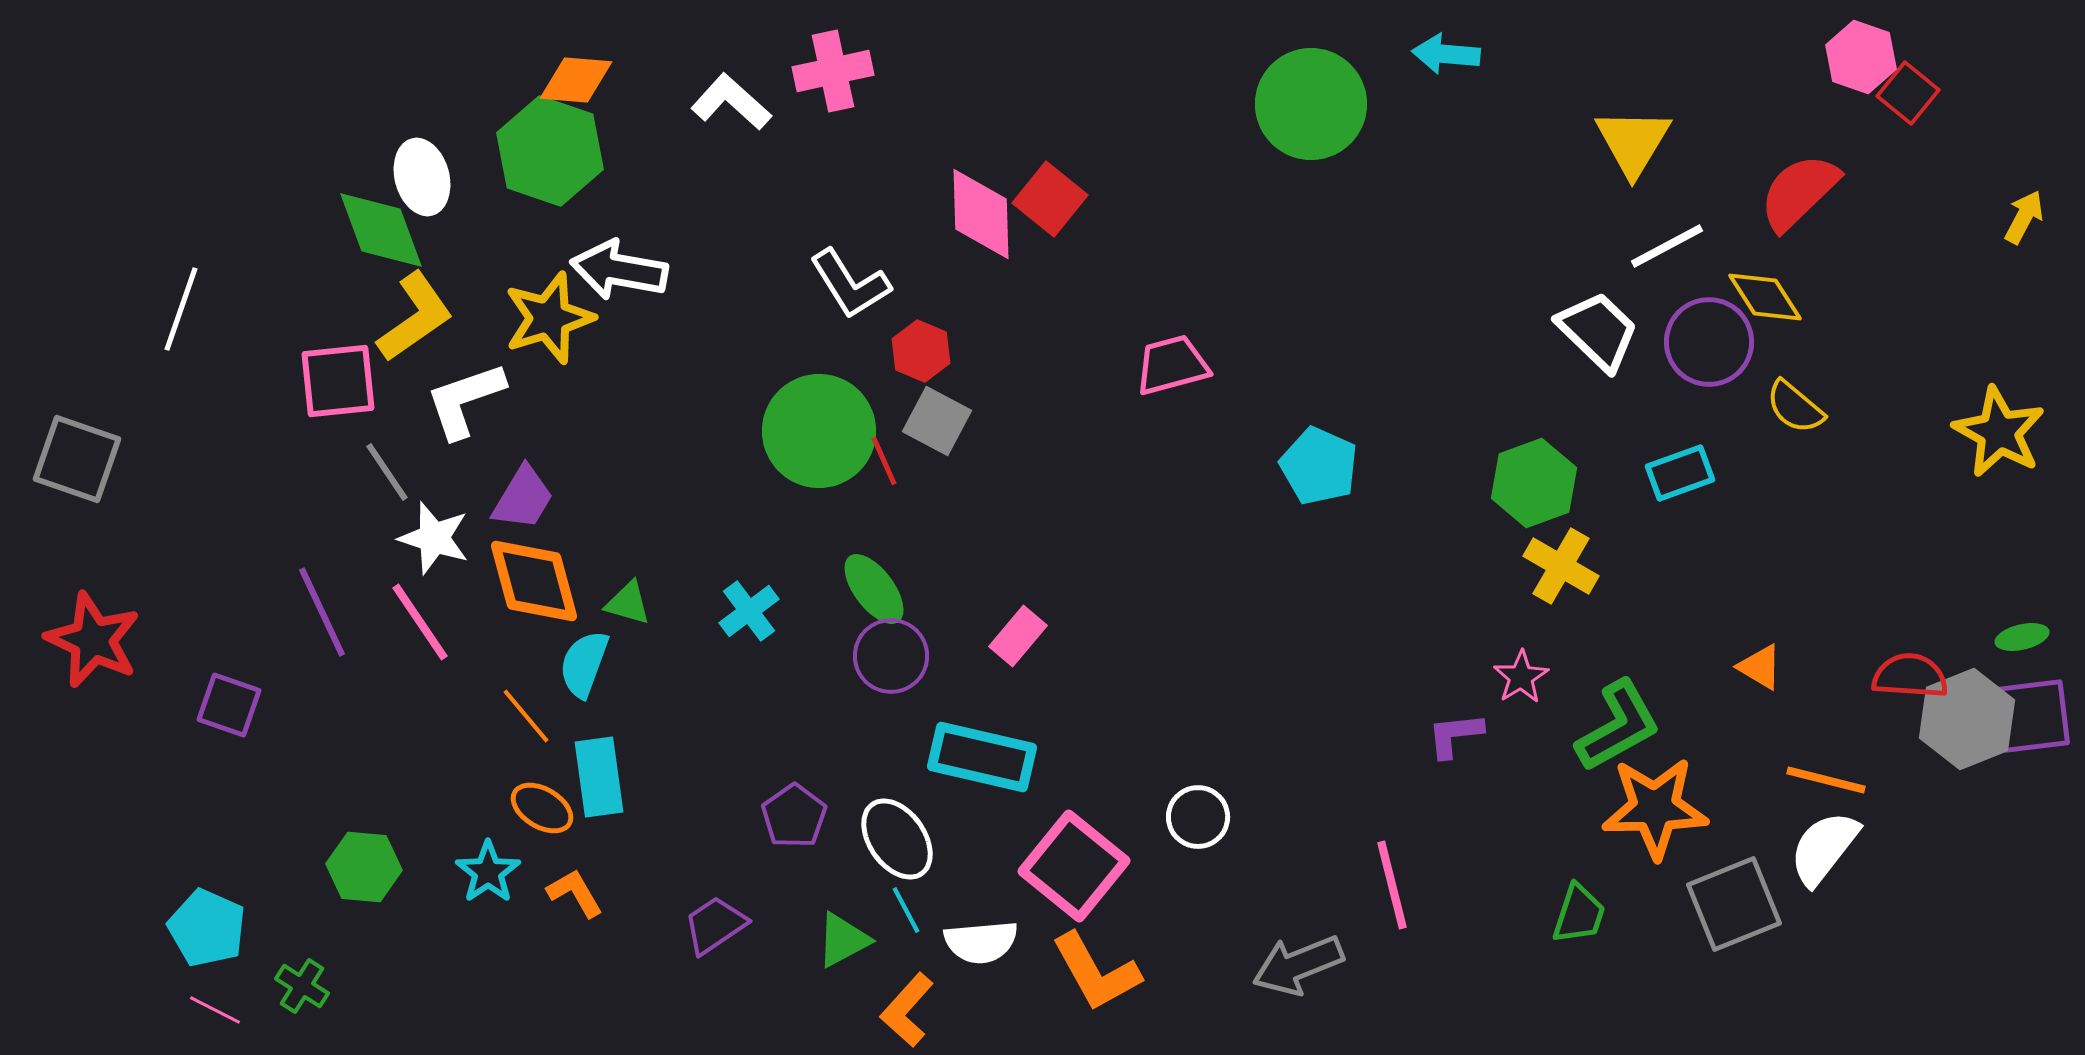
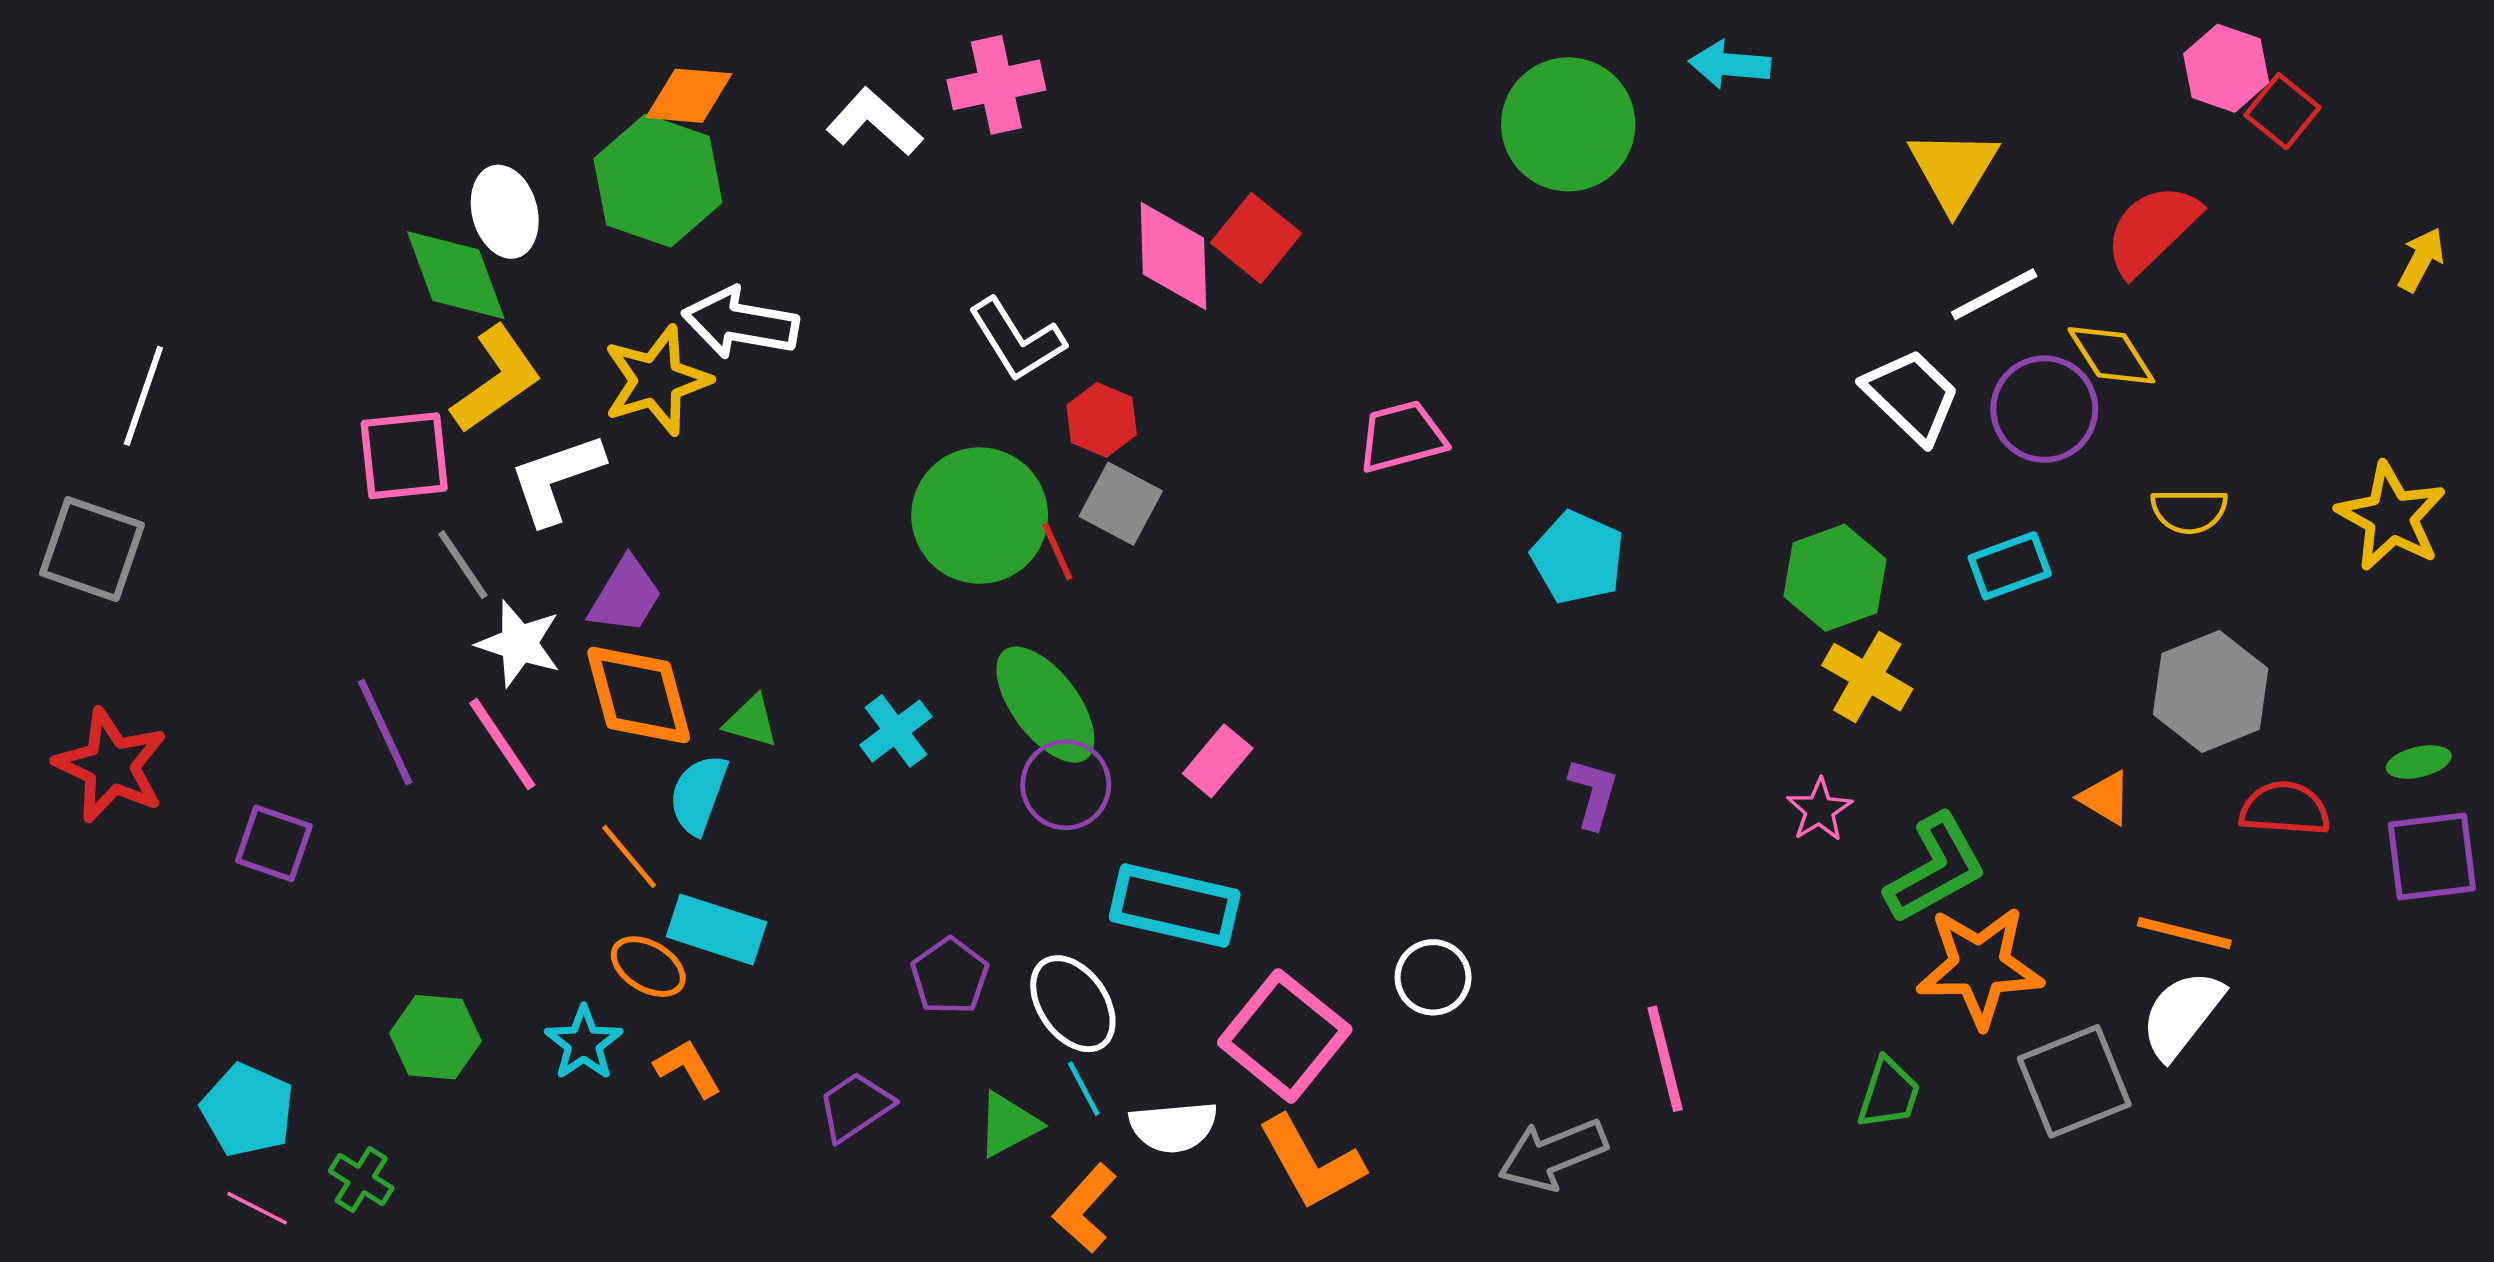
white line: (181, 309) -> (143, 396), moved
yellow semicircle: (1795, 407) -> (2189, 511), moved, turned -40
green ellipse: (874, 589) -> (1045, 705), size x1.4
gray hexagon: (1967, 719) -> (2211, 691), moved
purple L-shape: (1455, 735) -> (1593, 793), moved, turned 112
cyan rectangle: (599, 777) -> (716, 929), turned -64

